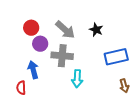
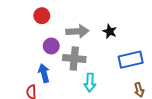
red circle: (31, 28) -> (42, 16), moved
gray arrow: (65, 30) -> (77, 31), turned -45

